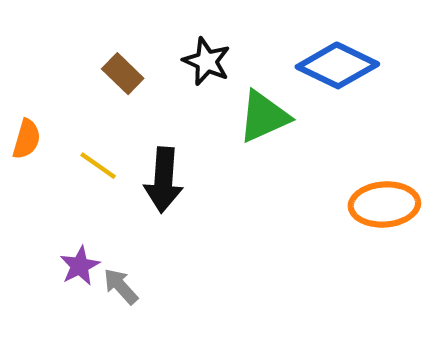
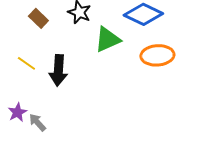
orange ellipse: (384, 204) -> (157, 55), moved

